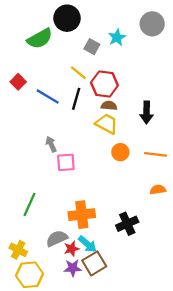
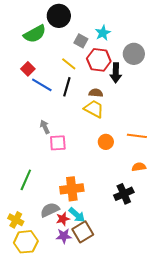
gray circle: (152, 24) -> (134, 54), moved
red square: (18, 82) -> (28, 69), moved
red hexagon: (104, 84) -> (99, 60), moved
black arrow: (146, 112) -> (116, 73), moved
orange circle: (120, 152) -> (106, 142), moved
black cross: (127, 224) -> (124, 194), moved

